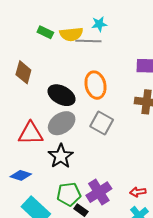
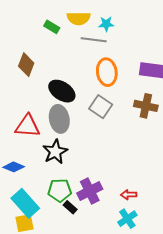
yellow semicircle: (71, 34) -> (79, 18), moved
orange ellipse: (95, 85) -> (107, 72), moved
gray ellipse: (62, 123) -> (59, 119), turned -72
gray square: (102, 123) -> (101, 107), moved

